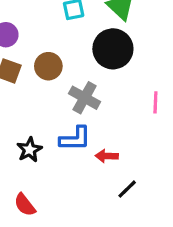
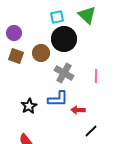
black circle: (113, 49) -> (64, 39), moved
pink line: (155, 102) -> (96, 76), moved

